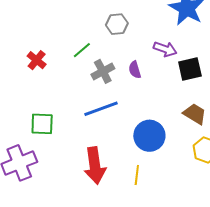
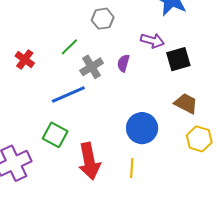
purple semicircle: (135, 70) -> (123, 63), turned 36
blue line: (101, 109) -> (68, 95), moved
green square: (42, 124) -> (55, 135), moved, turned 30

